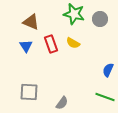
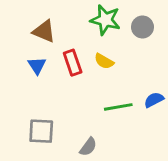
blue semicircle: (108, 70) -> (154, 100), turned 40
green line: (105, 97) -> (118, 107), moved, turned -30

